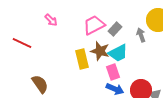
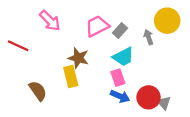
pink arrow: (51, 20) -> (50, 21), size x1.5
brown star: (100, 51) -> (78, 58), moved
yellow rectangle: (82, 59) -> (71, 77), moved

